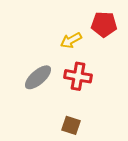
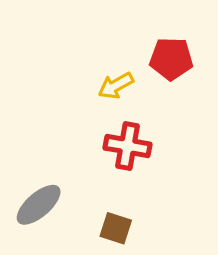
gray ellipse: (38, 77) -> (39, 205), moved

